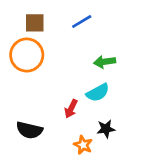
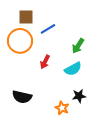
blue line: (82, 21) -> (48, 29), moved
green arrow: (105, 62) -> (78, 46), turned -49
red arrow: (71, 109) -> (45, 62), moved

